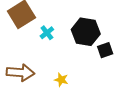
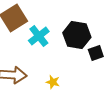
cyan cross: (47, 33) -> (39, 36), size x1.5

